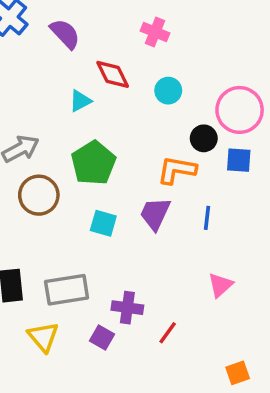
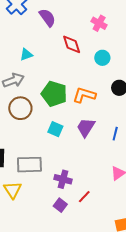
cyan triangle: (80, 101) -> (26, 55), moved
green pentagon: (94, 163) -> (54, 94), turned -30
orange L-shape: (177, 170) -> (84, 95), moved
purple square: (102, 337) -> (60, 205), moved

